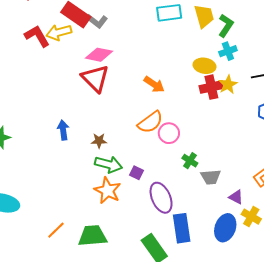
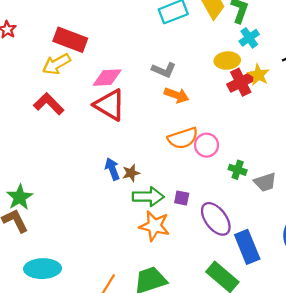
gray L-shape: (97, 21) -> (164, 70), moved
red L-shape: (37, 36) -> (49, 104), moved
orange semicircle: (150, 122) -> (183, 138), turned 32
blue arrow: (63, 130) -> (112, 169), moved

